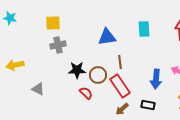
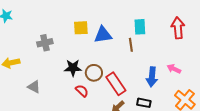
yellow square: (53, 23) -> (81, 28), moved
gray cross: (58, 45) -> (45, 43), moved
brown line: (120, 62) -> (131, 45), moved

